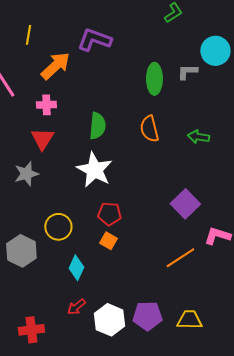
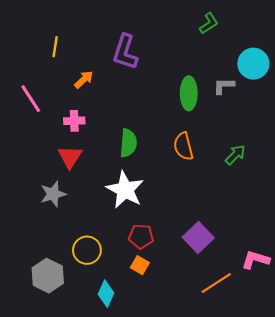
purple L-shape: (94, 40) -> (125, 52), turned -92
orange arrow: (55, 66) -> (84, 80), size x0.6
green arrow: (198, 137) -> (235, 155), turned 125
purple square: (185, 204) -> (198, 237), moved

